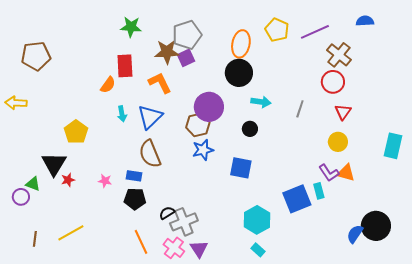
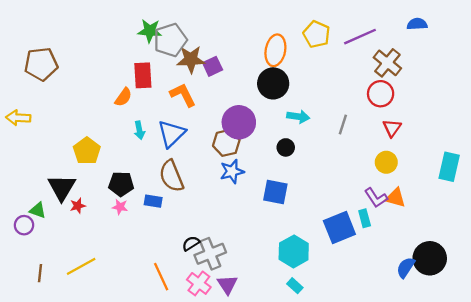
gray pentagon: (187, 35) -> (170, 40), moved
black pentagon: (135, 199) -> (121, 184), moved

